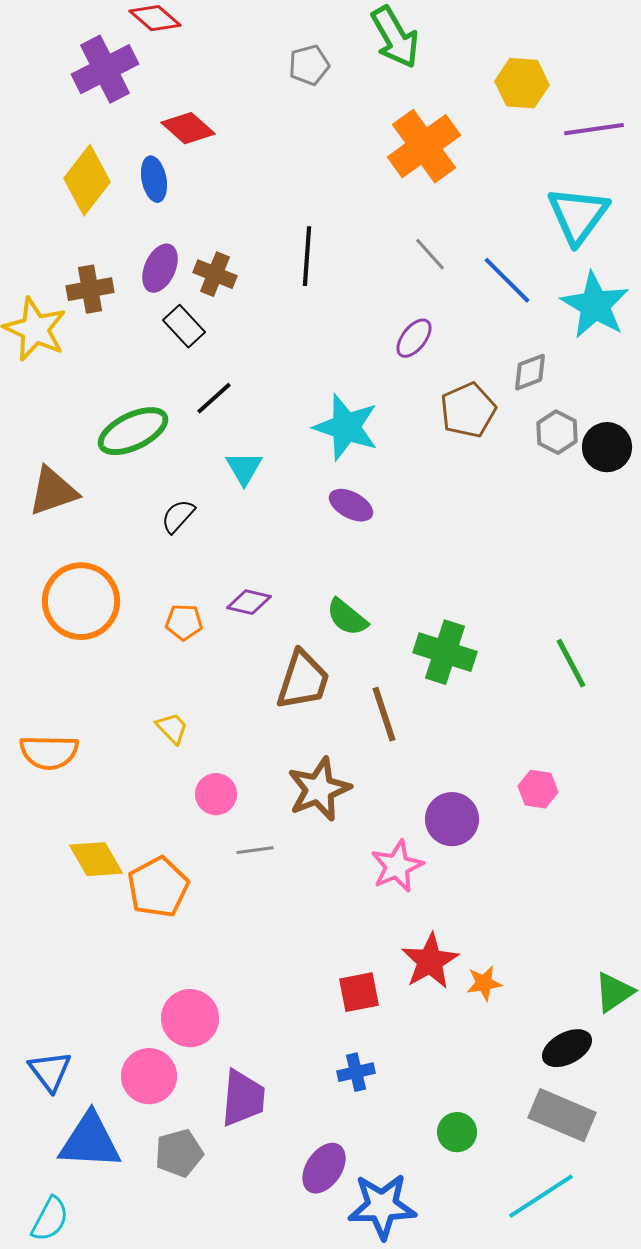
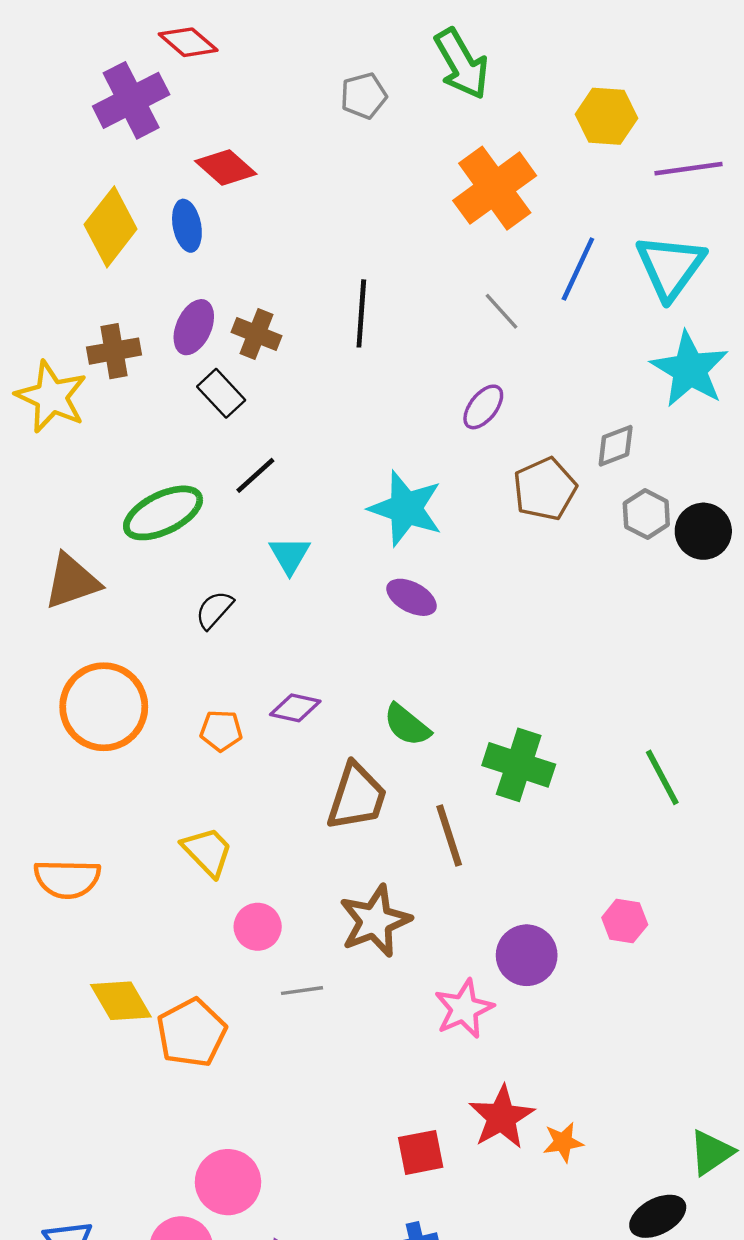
blue line: (507, 280) -> (578, 269), moved, turned 70
yellow trapezoid: (172, 728) -> (207, 852), size x1.4

